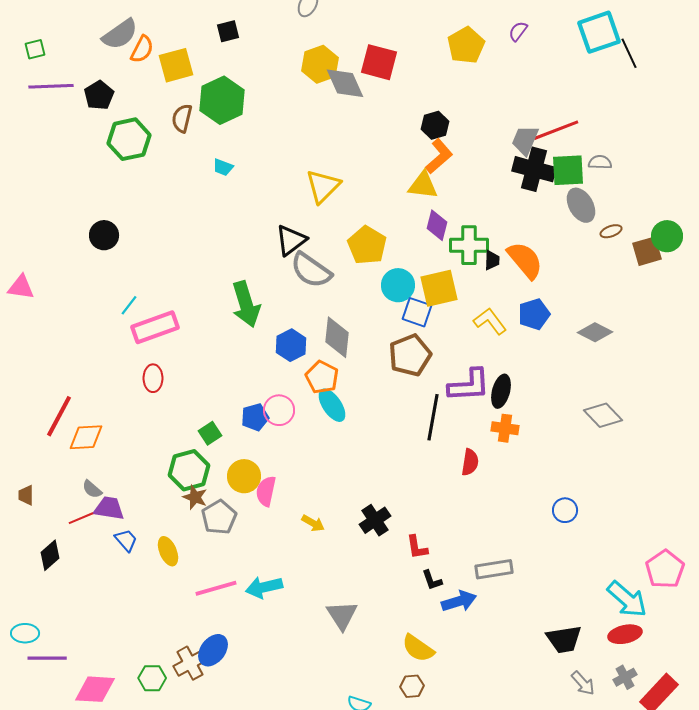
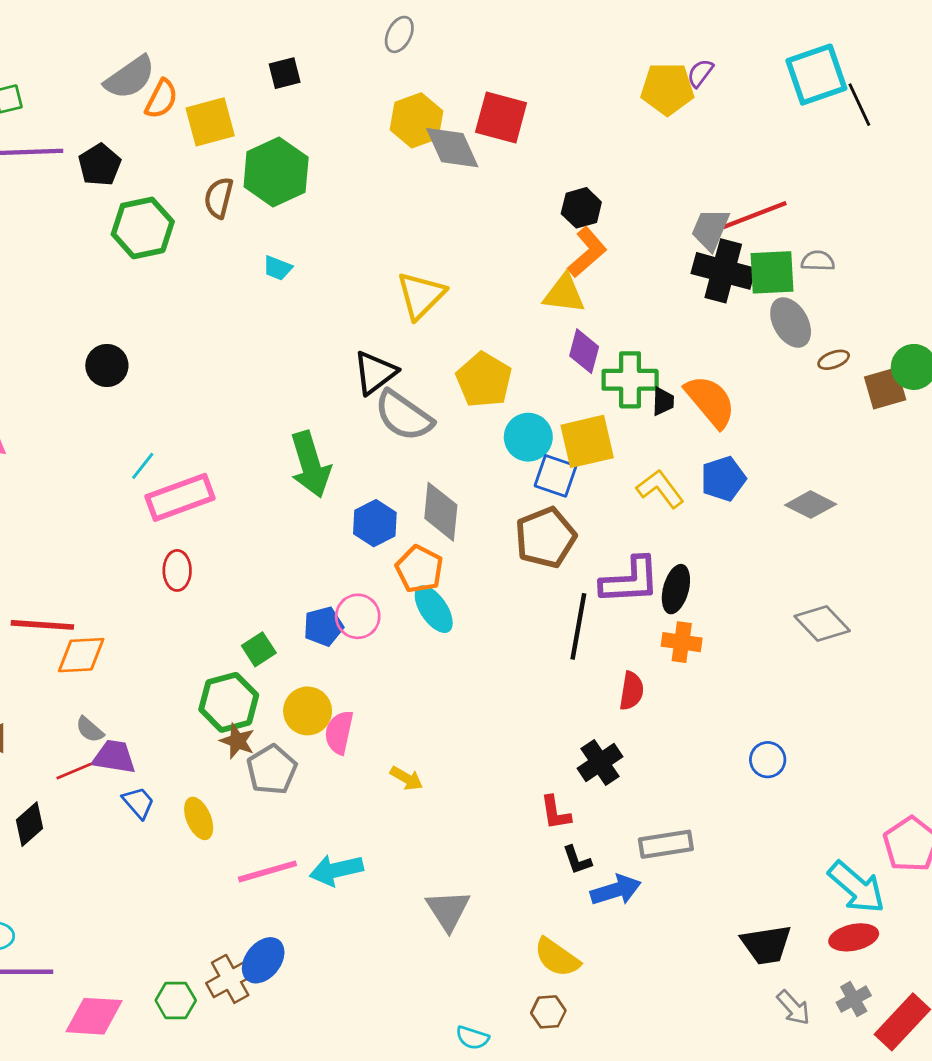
yellow pentagon: (466, 45) -> (667, 89), moved, turned 30
red line: (59, 416) -> (42, 625), turned 66
black cross: (375, 520) -> (600, 763), moved

